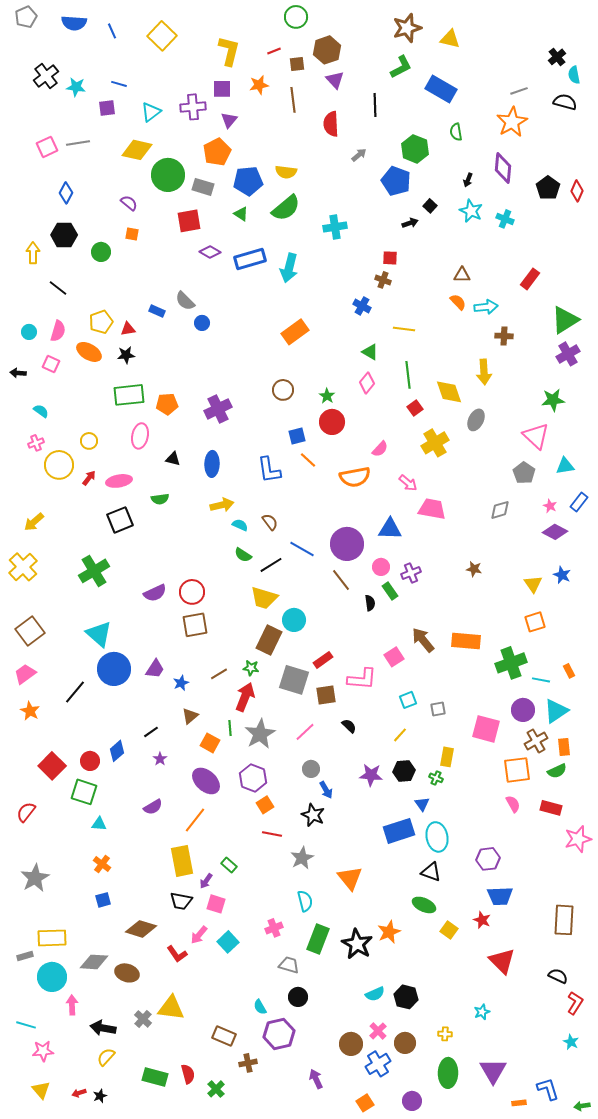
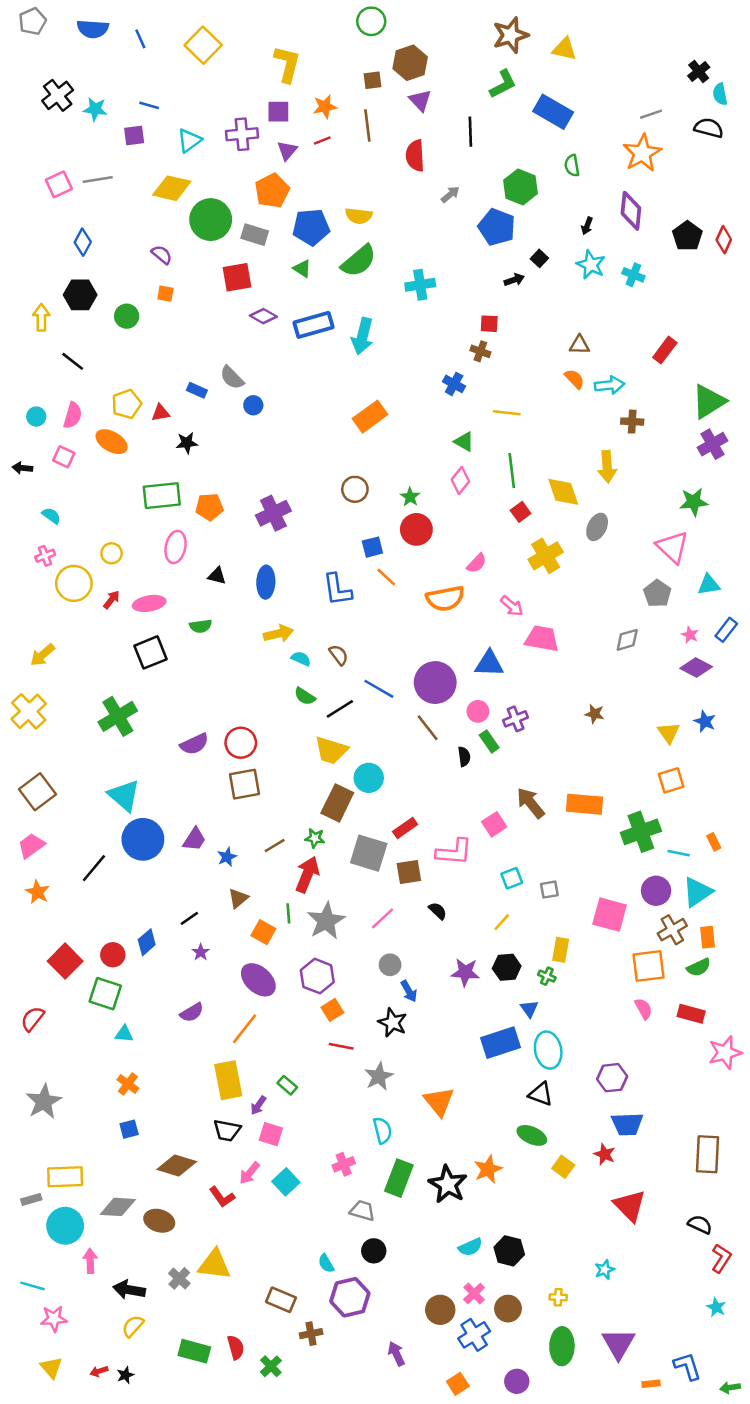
red line: (274, 51) -> (322, 141), moved
black star: (126, 355) -> (187, 443), moved

